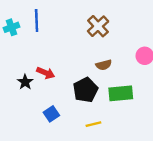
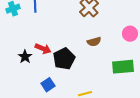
black pentagon: (85, 90) -> (64, 59), moved
green rectangle: (121, 93) -> (123, 67), moved

